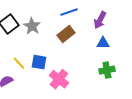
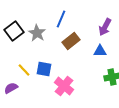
blue line: (69, 12) -> (61, 19), moved, turned -48
blue triangle: (103, 43) -> (100, 51), moved

